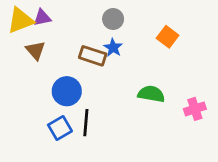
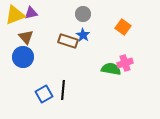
blue circle: (67, 91) -> (23, 57), moved
pink cross: (195, 109) -> (125, 63), moved

